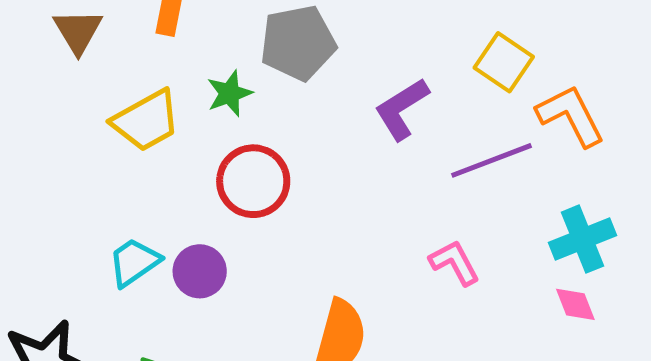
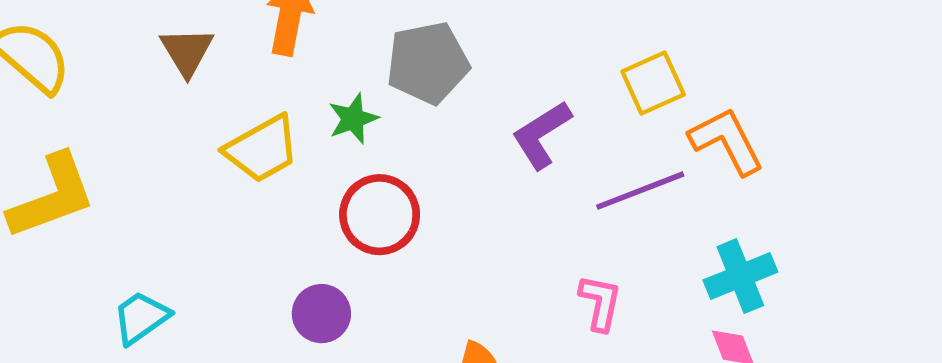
yellow square: (504, 62) -> (653, 83), turned 32
cyan trapezoid: (134, 262) -> (141, 318), moved
pink L-shape: (454, 263) -> (600, 303), turned 40

